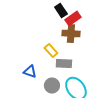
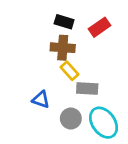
black rectangle: (61, 10) -> (64, 22), moved, turned -40
brown cross: (71, 34) -> (63, 48), moved

